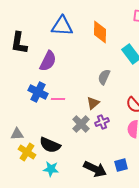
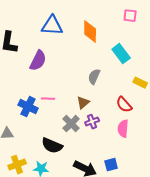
blue cross: (38, 92) -> (28, 107), moved
black semicircle: (50, 145) -> (52, 146), moved
yellow cross: (27, 152) -> (17, 165), moved, turned 36

